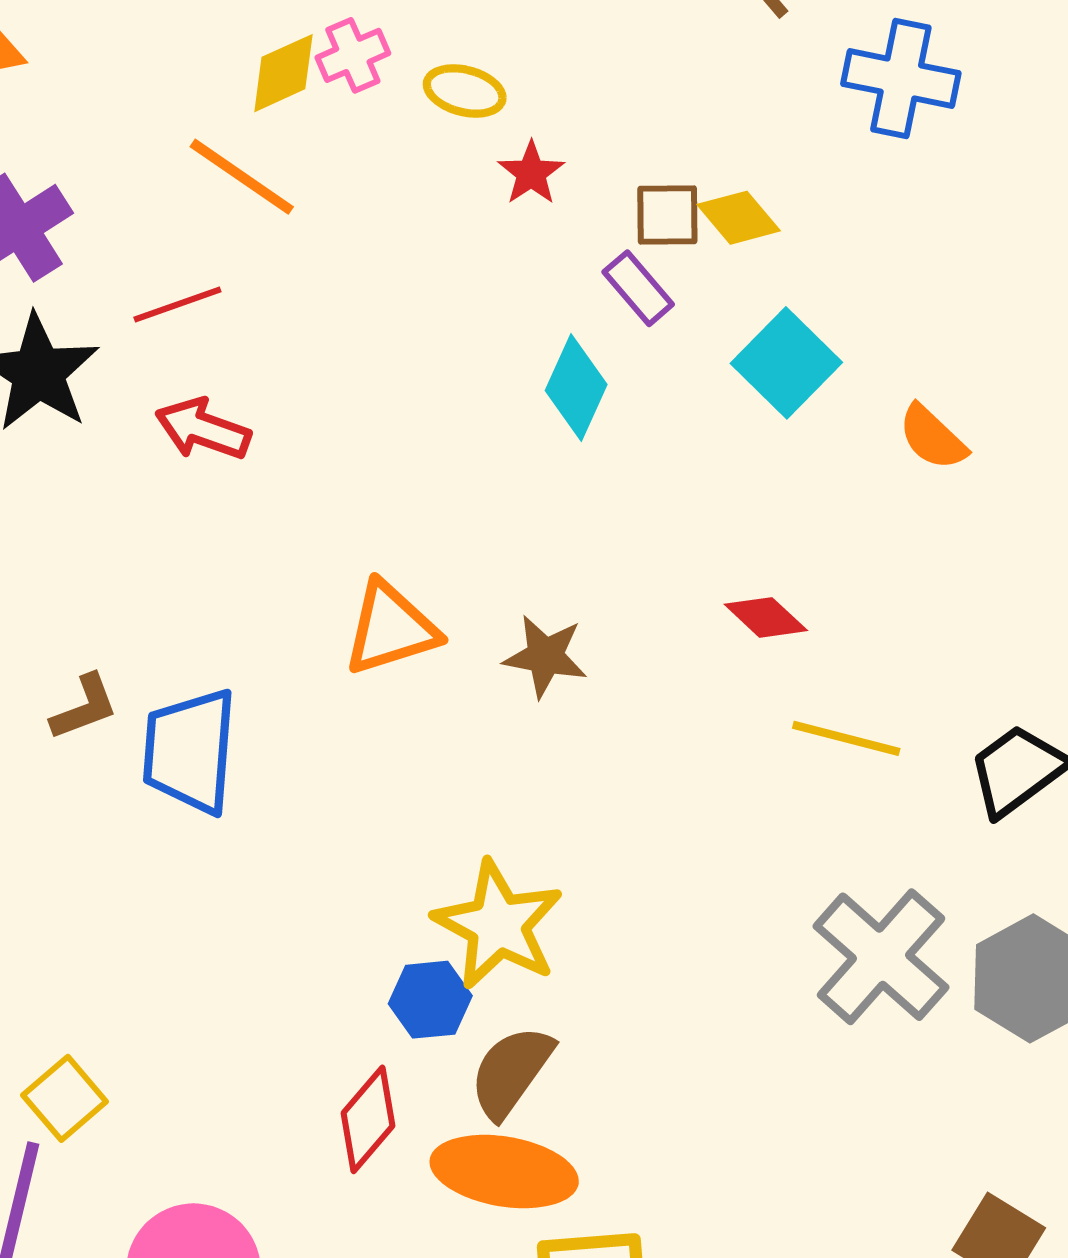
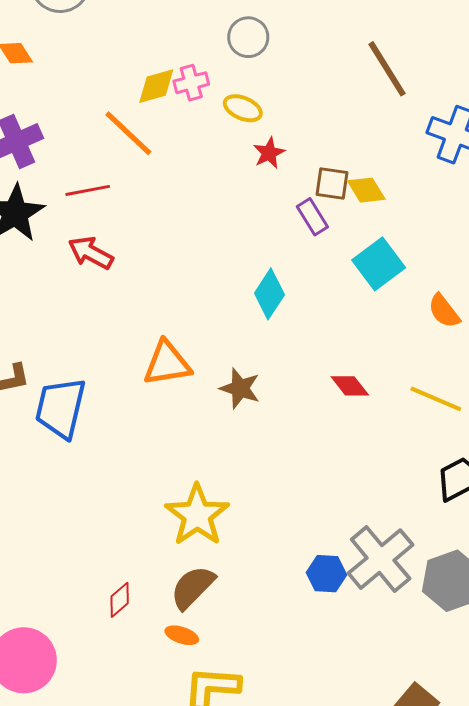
cyan diamond: (576, 387) -> (269, 294), moved
yellow line: (846, 738) -> (436, 399), moved
blue hexagon: (430, 1000) -> (326, 574), moved
red diamond: (368, 1119) -> (120, 600), size x0.7
orange ellipse: (504, 1172) -> (182, 635), size x0.5

